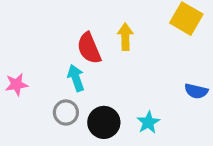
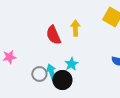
cyan arrow: (76, 78) -> (51, 72), moved
cyan star: (148, 122) -> (71, 64), moved

